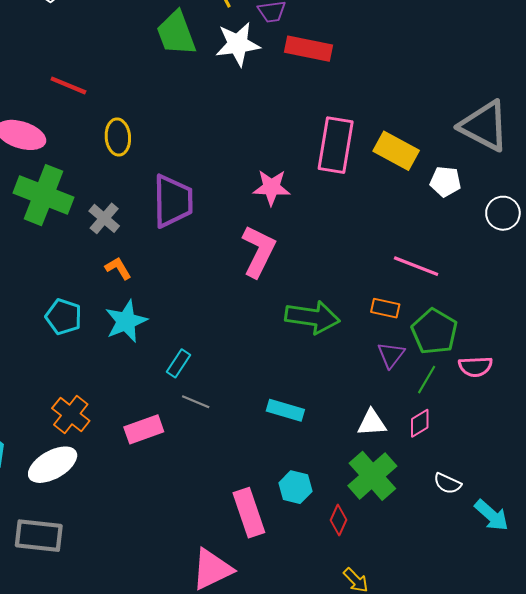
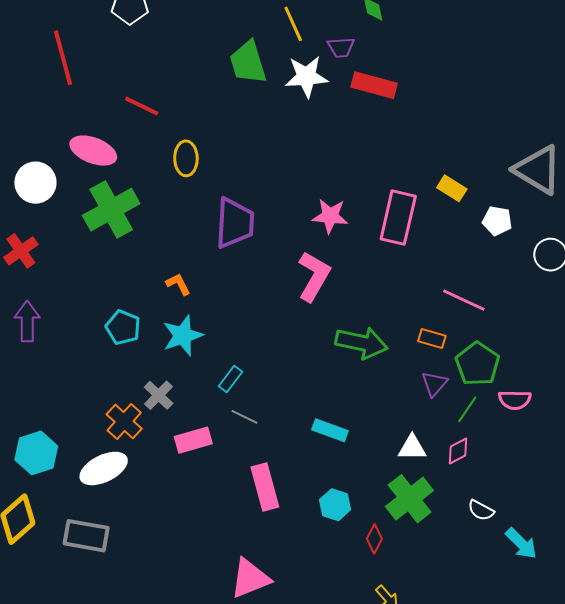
pink rectangle: (336, 145) -> (398, 218), moved
yellow rectangle: (396, 151) -> (452, 188), size x0.7
green cross: (44, 195) -> (111, 210), turned 36
gray cross: (104, 218) -> (159, 395), moved
pink rectangle: (249, 513) -> (265, 487), moved

